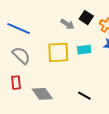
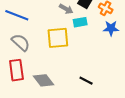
cyan rectangle: (84, 50) -> (80, 22), moved
red rectangle: (16, 83) -> (16, 70), size x1.5

